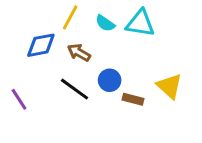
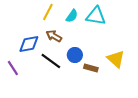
cyan semicircle: (105, 23) -> (72, 16), turned -88
blue diamond: (41, 45) -> (29, 44), moved

